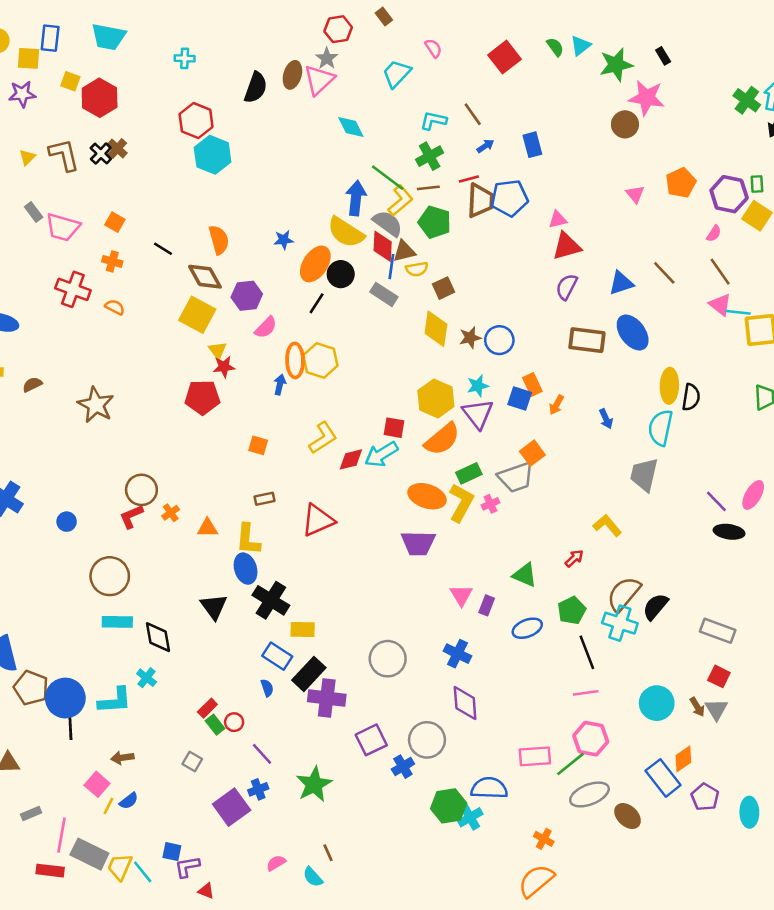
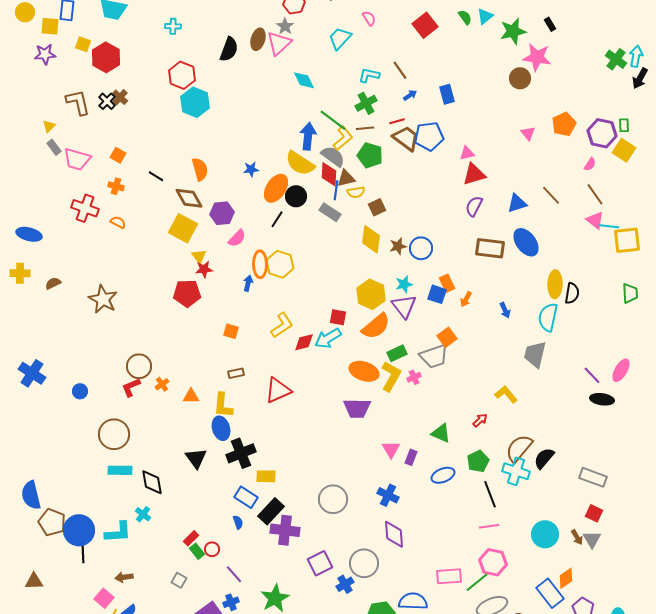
yellow triangle: (27, 157) -> (49, 126), moved
brown trapezoid: (480, 201) -> (406, 138), turned -56
black cross: (271, 600) -> (241, 453), turned 36

